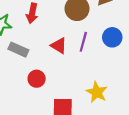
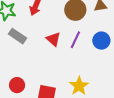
red circle: (37, 79) -> (17, 85), moved

